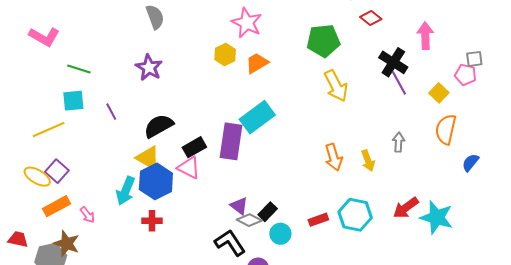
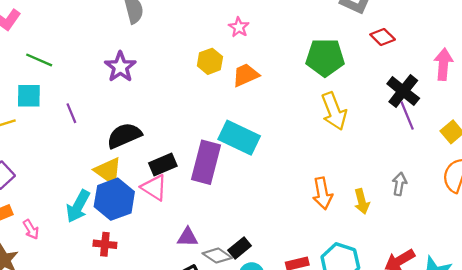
pink star: (247, 23) -> (239, 27), size x0.6
cyan rectangle: (257, 117) -> (239, 138), turned 56
purple triangle: (239, 206) -> (188, 237), moved, turned -42

